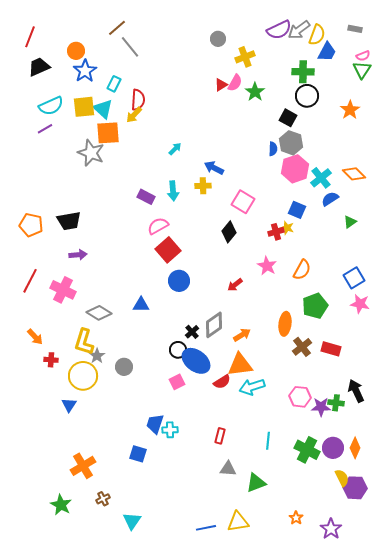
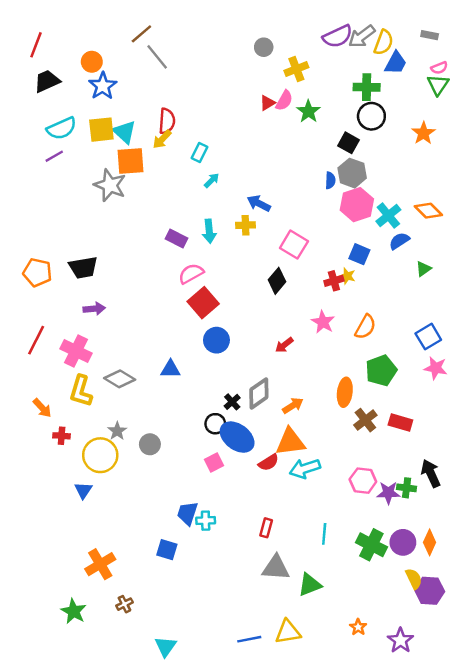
cyan rectangle: (114, 84) -> (200, 153), moved
yellow L-shape: (84, 342) -> (81, 391), moved
gray triangle: (228, 469) -> (276, 568), size x1.4
cyan triangle: (132, 521) -> (166, 646), moved

